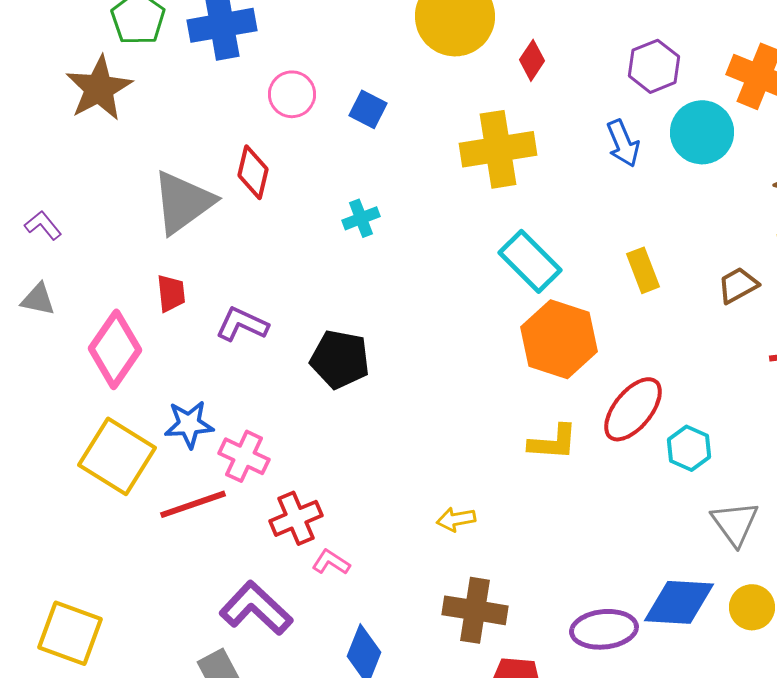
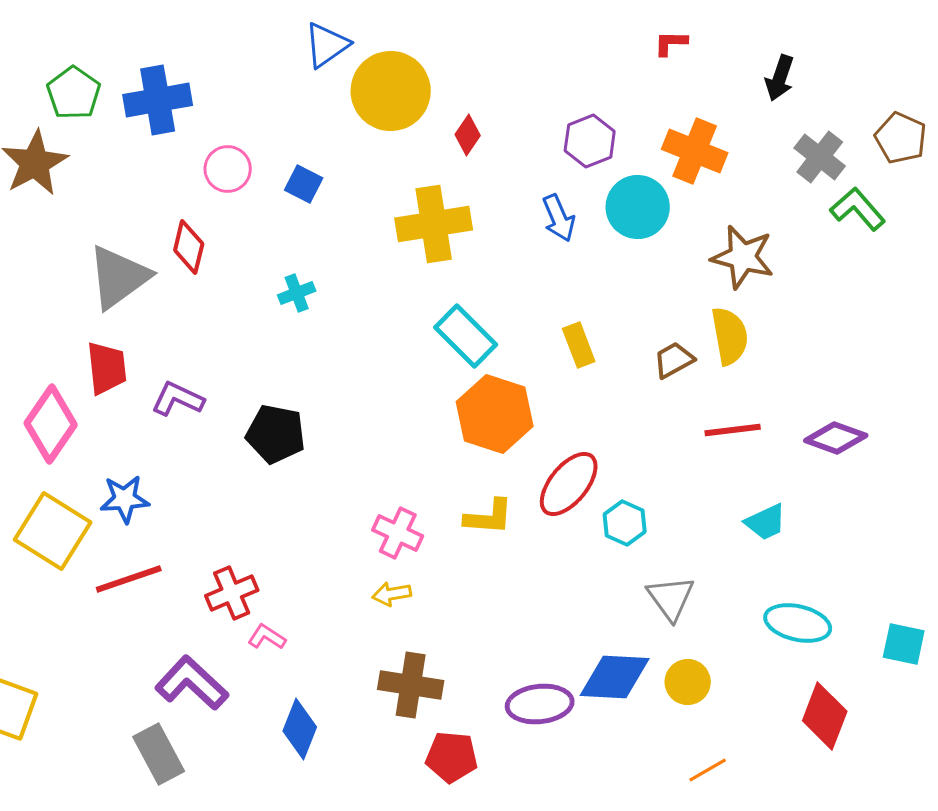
red trapezoid: (171, 293) -> (107, 368), size x1.4
pink cross: (244, 456) -> (398, 533), moved

